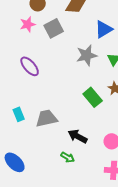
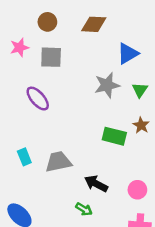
pink star: (28, 24) -> (19, 47), moved
gray square: (54, 28) -> (51, 57), moved, turned 30
green rectangle: (93, 97) -> (114, 136), turned -36

